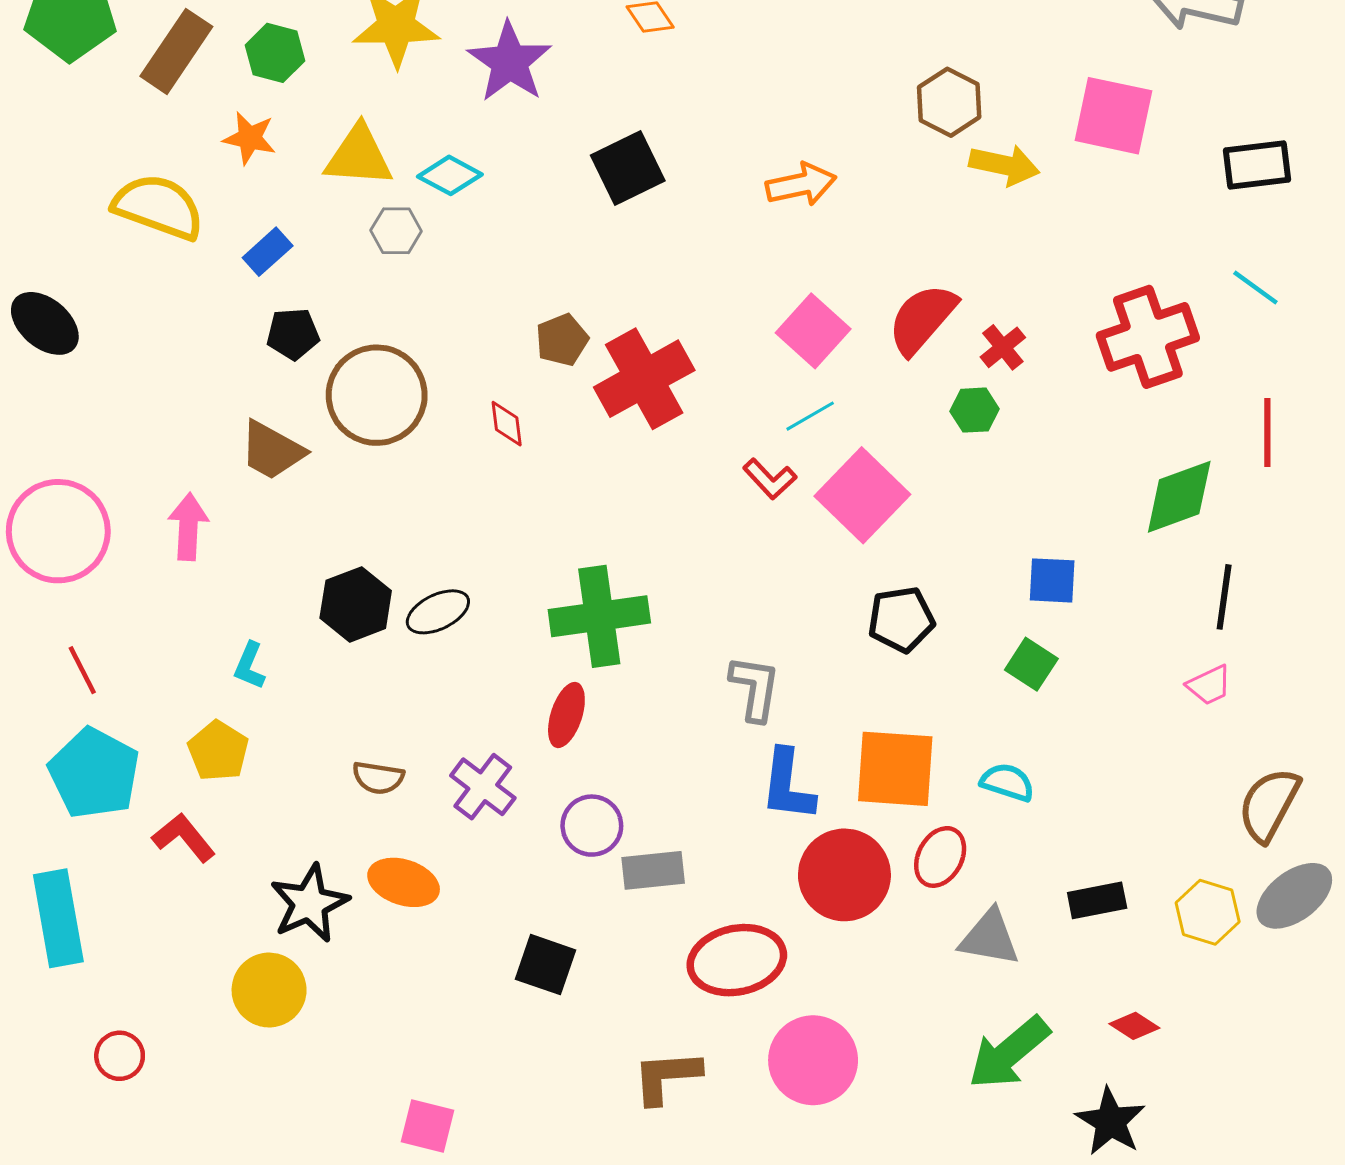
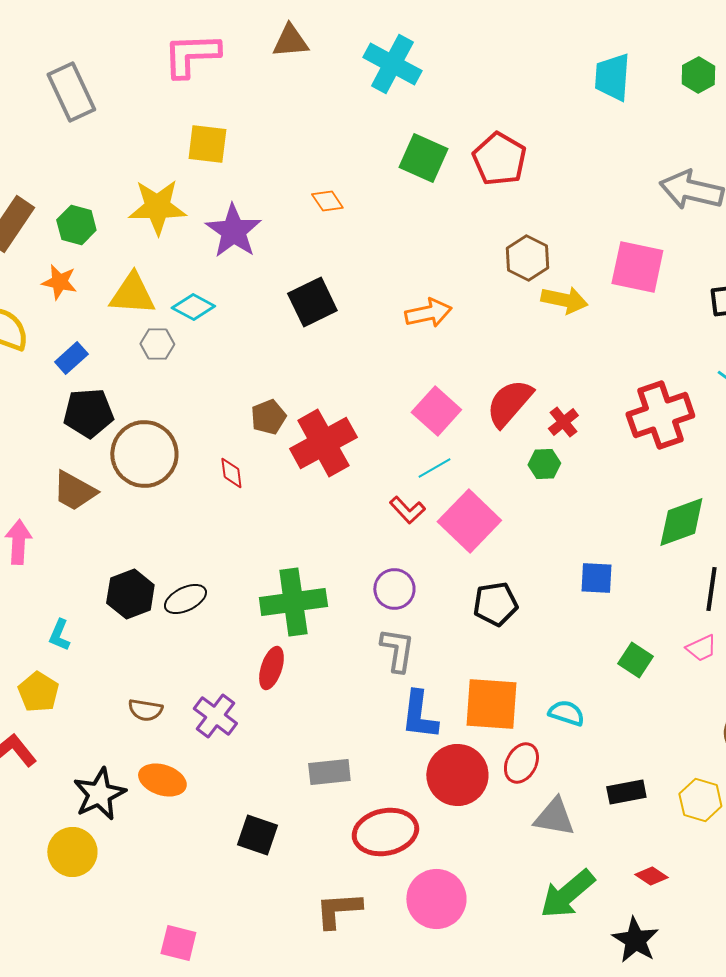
black pentagon: (293, 334) -> (88, 413), size x1.4
green square: (1031, 664) -> (635, 660), moved
purple circle: (592, 826) -> (394, 589), moved

